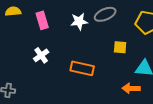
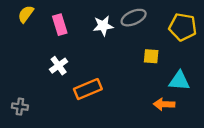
yellow semicircle: (13, 11) -> (26, 14), turned -49
orange rectangle: (82, 68) -> (88, 89), moved, turned -35

